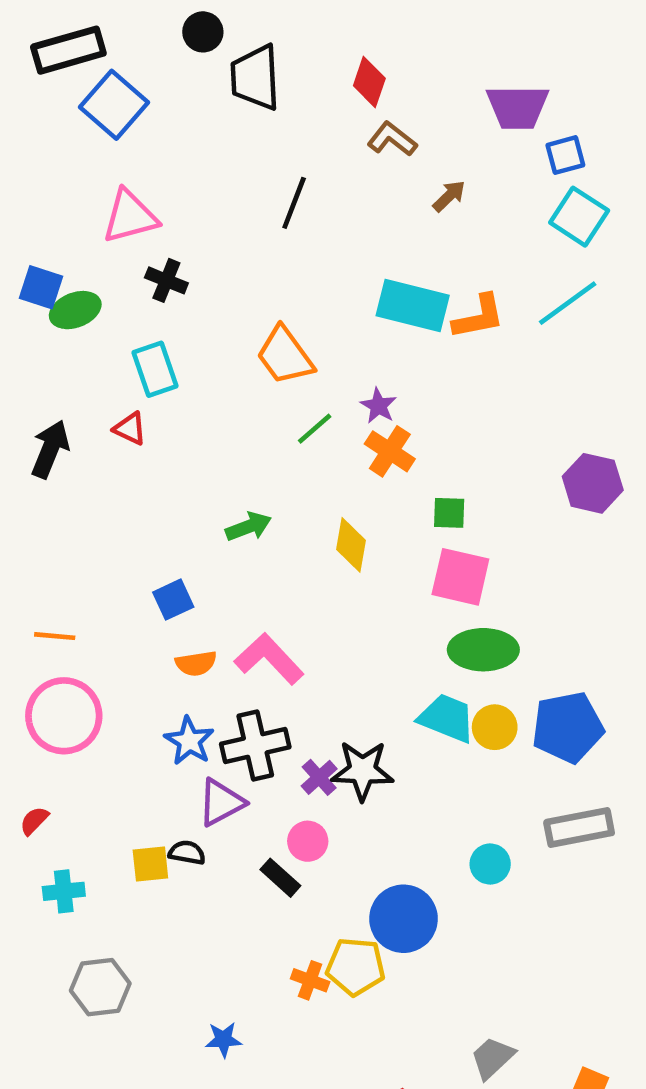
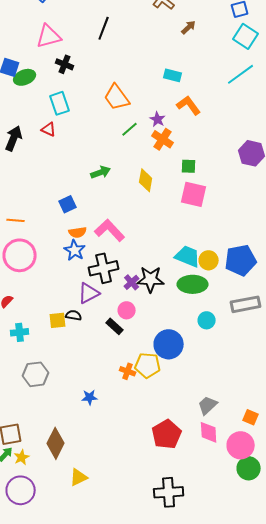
black line: (294, 203) -> (104, 28), moved
cyan rectangle: (413, 305) -> (173, 75), size x0.6
orange L-shape: (479, 317) -> (189, 105), moved, turned -115
green ellipse: (483, 650) -> (193, 284), moved
blue star: (189, 741) -> (75, 250), moved

